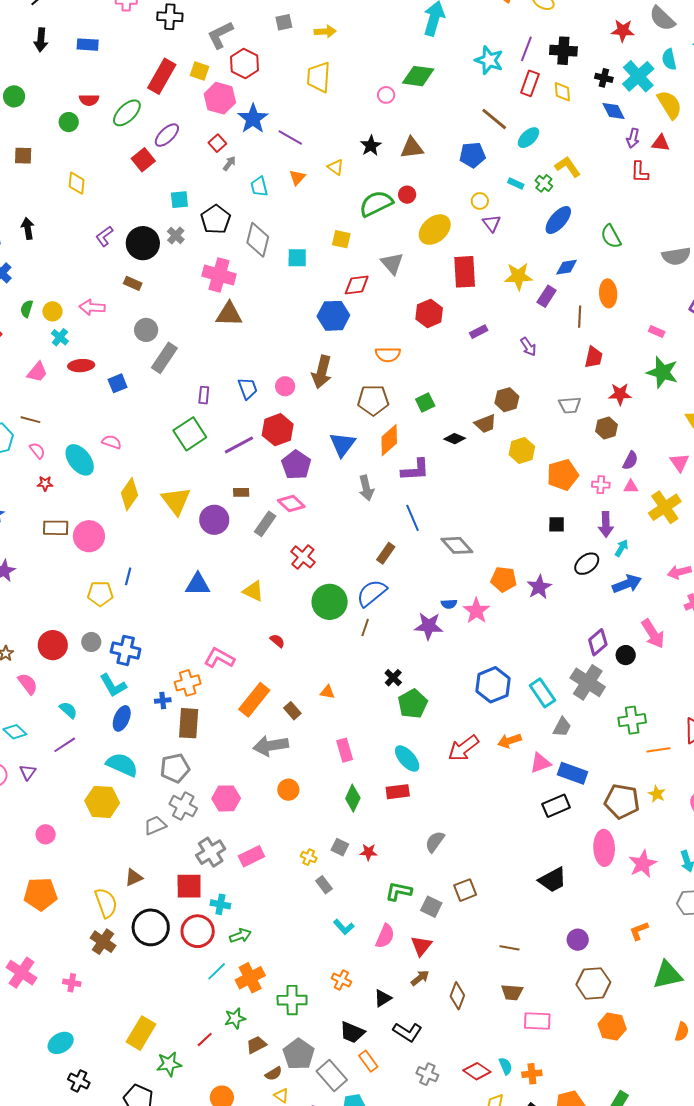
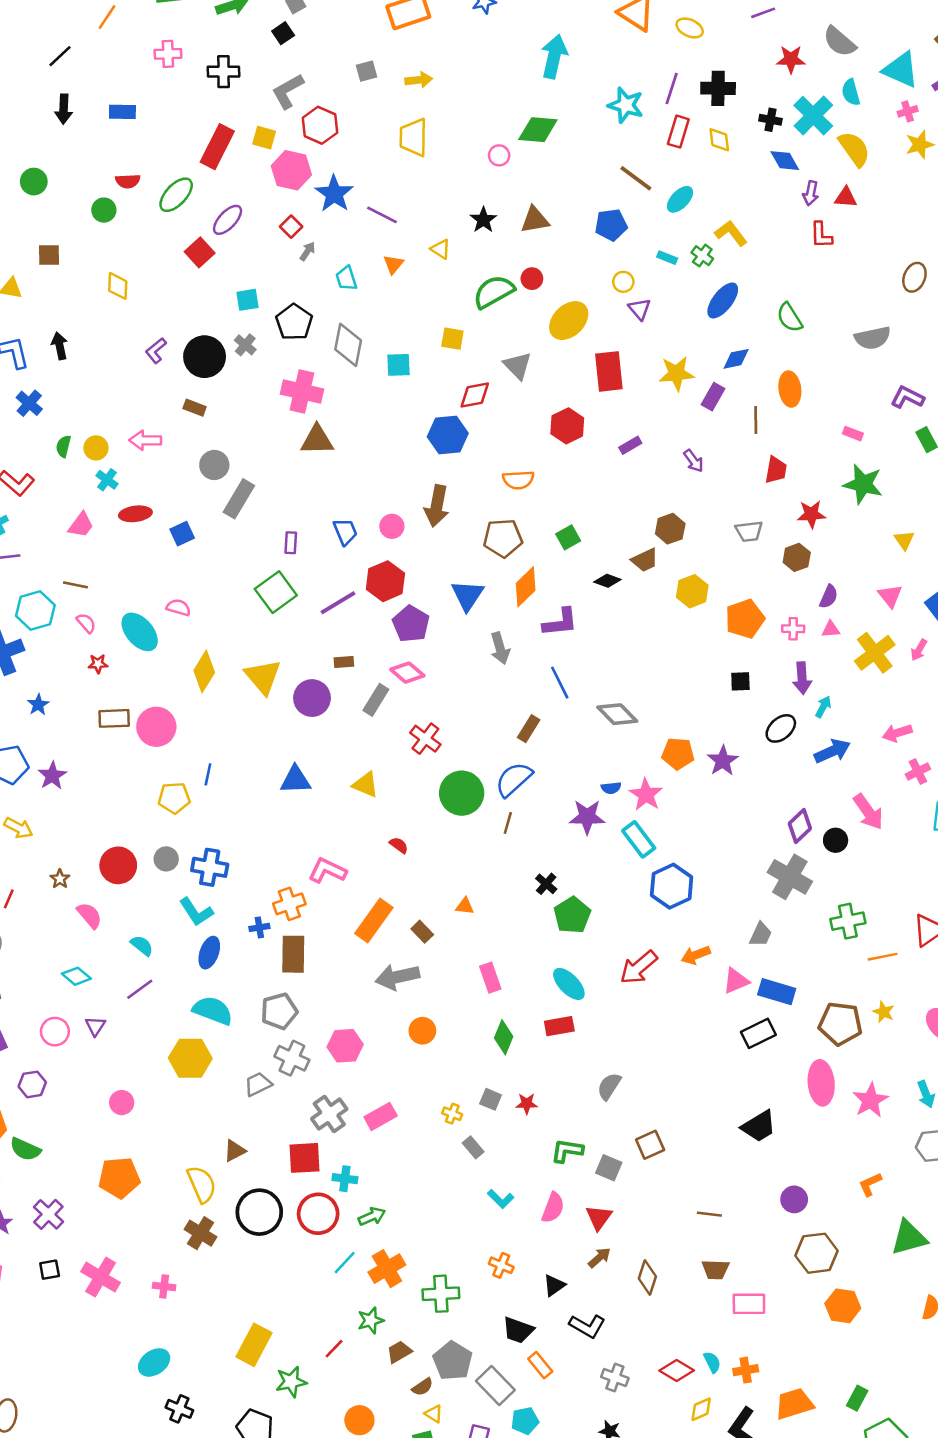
cyan rectangle: (542, 693) -> (639, 839), moved

